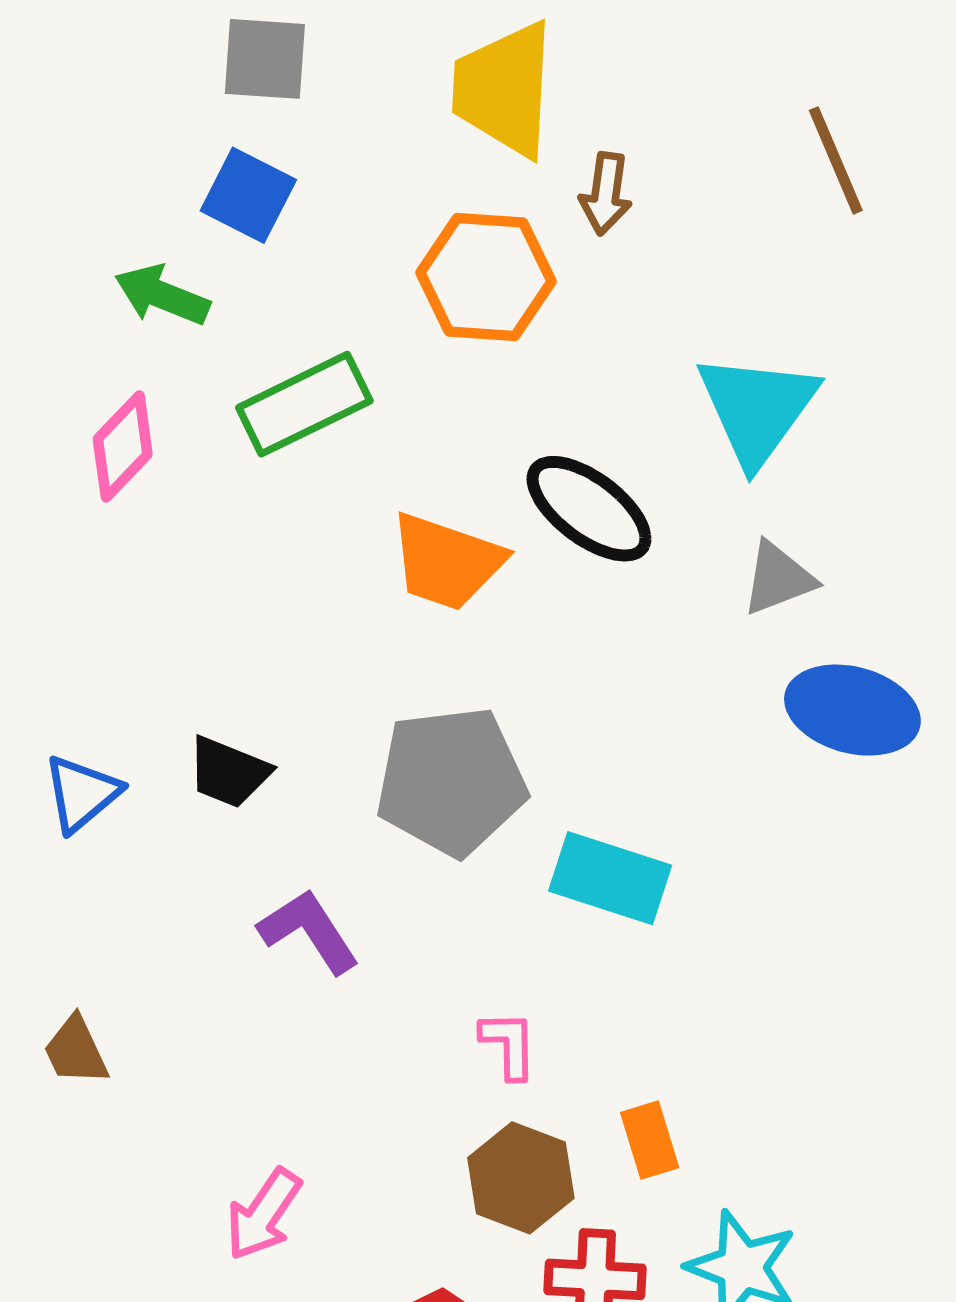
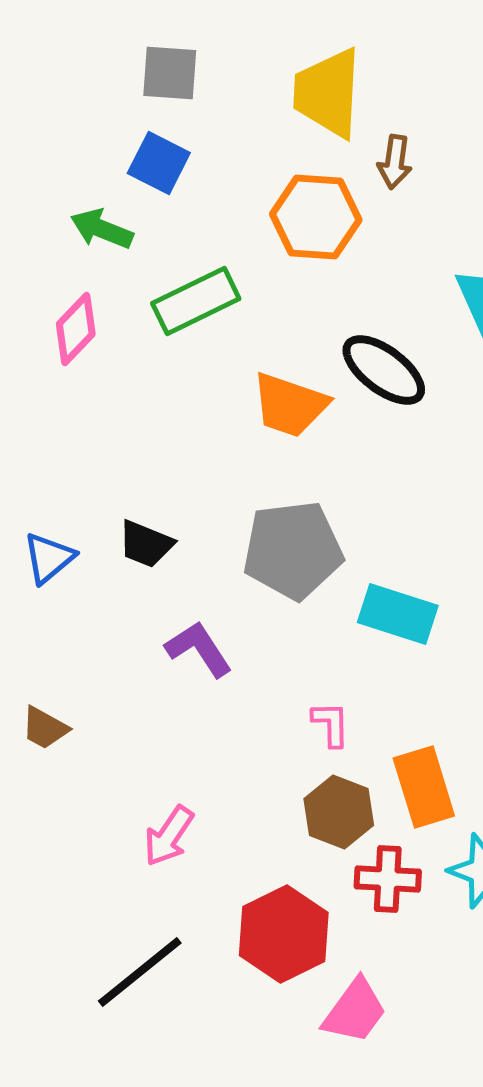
brown trapezoid: (76, 1051) -> (45, 728), turned -36
orange rectangle: (650, 1140) -> (424, 787), size x1.6

